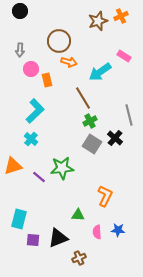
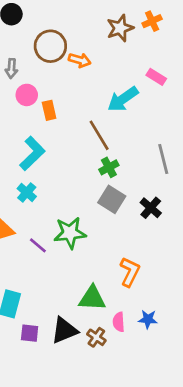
brown circle: (59, 41) -> (50, 46), moved
orange arrow: (69, 62) -> (80, 60), moved
black cross: (115, 138) -> (151, 208), moved
green triangle: (78, 215) -> (92, 298), size x1.5
brown cross: (79, 258) -> (96, 337), moved, turned -32

